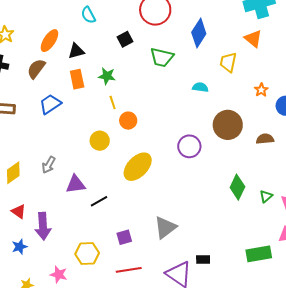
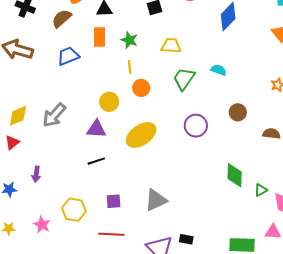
green trapezoid: (162, 57) -> (184, 79), moved, turned 100
yellow trapezoid: (228, 62) -> (171, 46), moved, turned 70
brown circle: (228, 125) -> (238, 112), size x0.6
gray arrow: (49, 165) -> (54, 115), size x1.5
purple triangle: (75, 184) -> (96, 129), moved
green diamond: (237, 187) -> (235, 175), turned -35
red triangle: (19, 211) -> (12, 142), moved, turned 35
purple arrow: (43, 226) -> (36, 174), size x0.6

